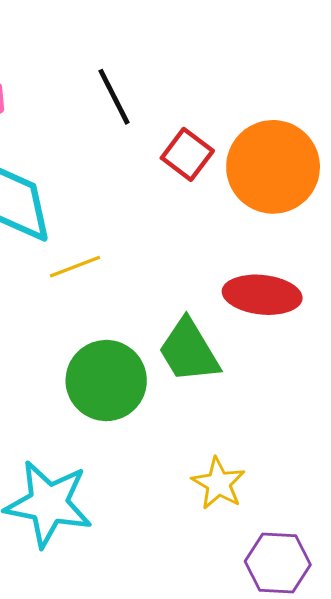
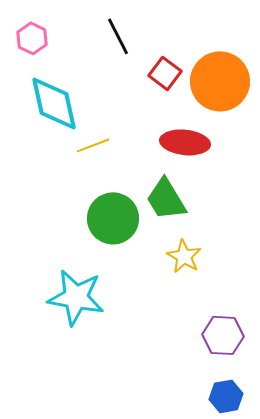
red ellipse: (262, 295) -> (185, 142), moved
yellow star: (218, 483) -> (184, 256), moved

